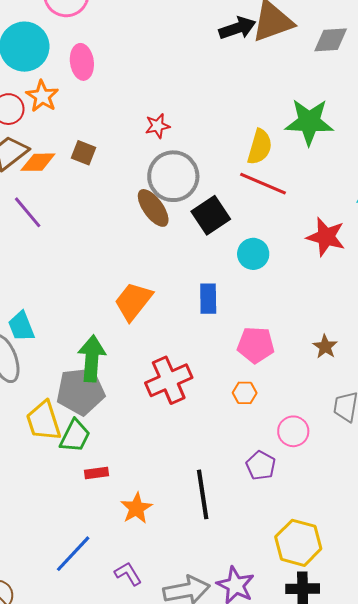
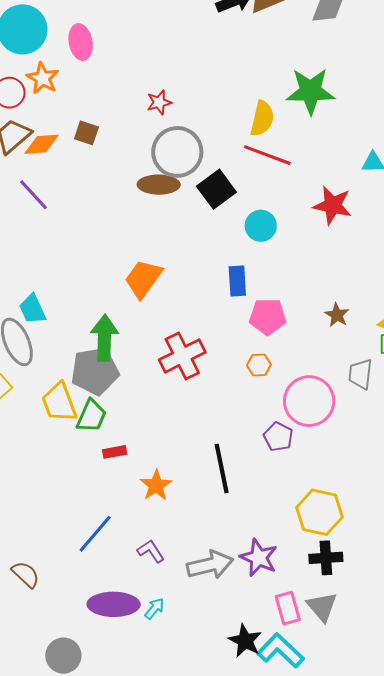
brown ellipse: (153, 208) -> (159, 185), turned -51
blue rectangle: (208, 299) -> (237, 281), moved
pink circle: (293, 431) -> (309, 401), size x1.6

